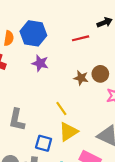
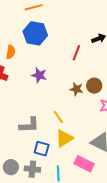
blue hexagon: (33, 33) -> (35, 33), moved
red line: (81, 38) -> (76, 53), turned -56
gray L-shape: (17, 120) -> (29, 125), moved, turned -105

